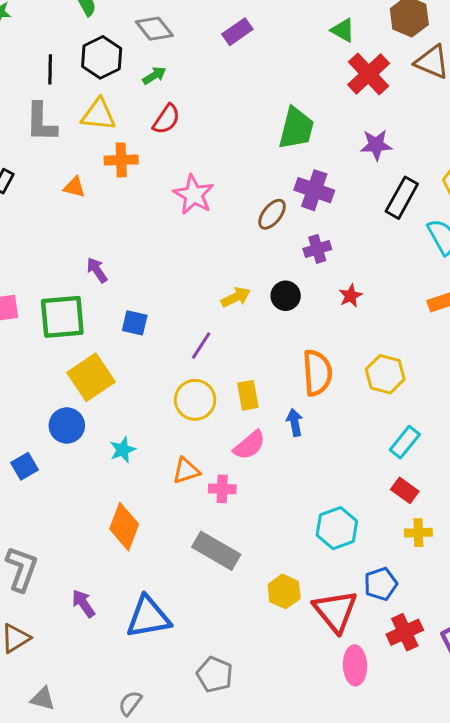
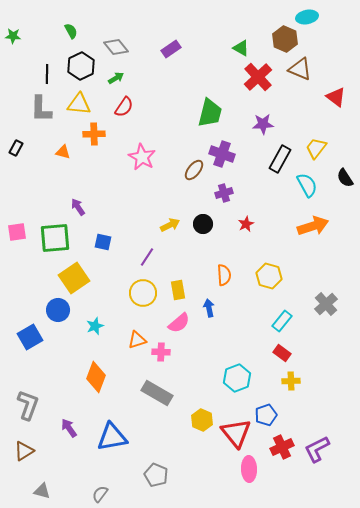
orange semicircle: (317, 373) -> (224, 275), size x0.7
blue square: (25, 466) -> (30, 337), size x1.4

